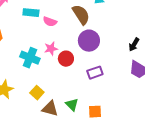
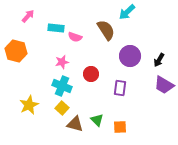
purple circle: (89, 41) -> (130, 56), moved
pink star: (51, 49) -> (62, 62), moved
cyan cross: (30, 58) -> (62, 86), moved
purple rectangle: (95, 73) -> (120, 88), turned -63

